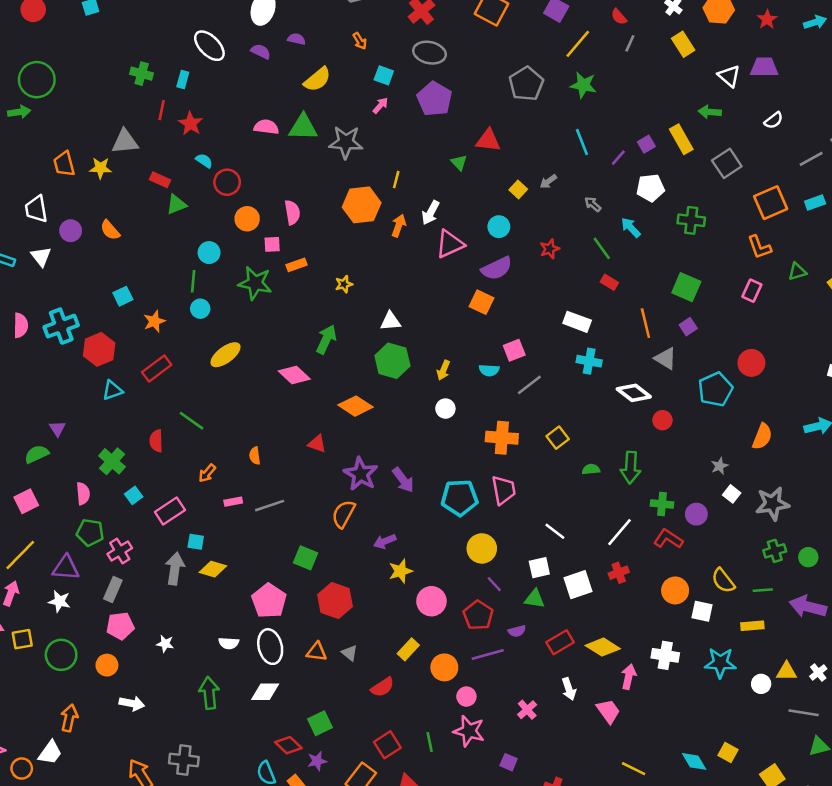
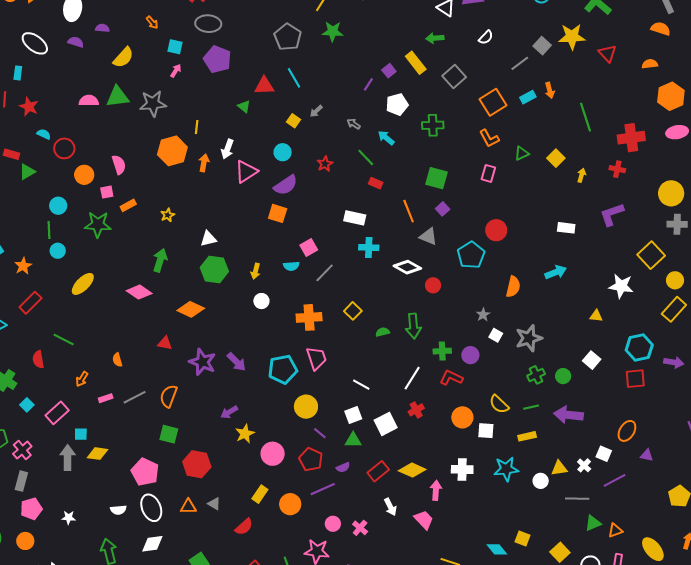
cyan line: (582, 142) -> (294, 78), moved
orange semicircle: (343, 514) -> (169, 396), moved
pink circle: (466, 697) -> (333, 524), moved

